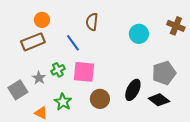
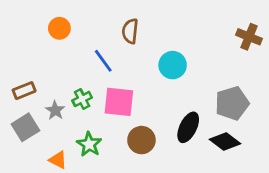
cyan circle: (139, 34) -> (173, 65), moved
brown rectangle: (33, 42) -> (24, 91), moved, size x0.7

